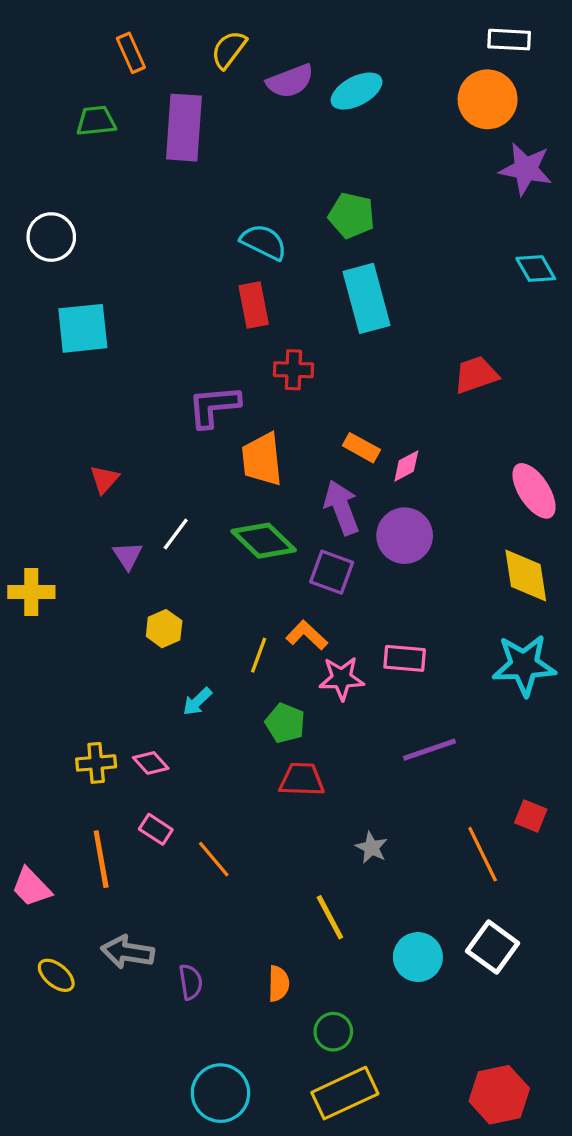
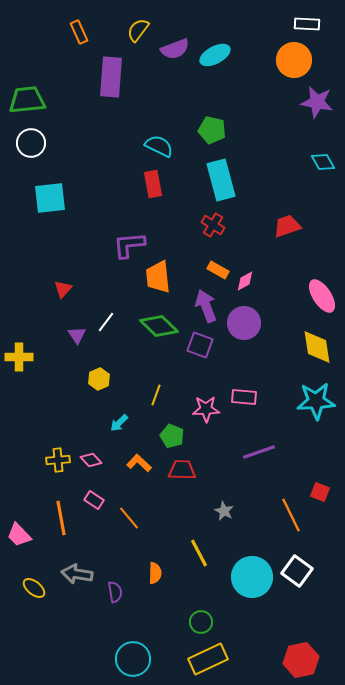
green trapezoid: (96, 121) -> (27, 100), moved, size x1.5
red cross: (293, 370) -> (213, 225), moved, turned 30
orange L-shape: (307, 635) -> (139, 463), moved
cyan circle: (418, 957) -> (252, 577), size x1.4
orange semicircle: (279, 984) -> (155, 573), moved

